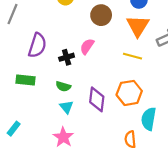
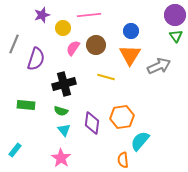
purple semicircle: (37, 45) -> (36, 59), moved
pink semicircle: (87, 46) -> (73, 48), moved
yellow line: (132, 56) -> (106, 77), moved
black cross: (67, 57) -> (64, 84), size x1.6
cyan semicircle: (149, 119) -> (140, 141), turned 30

